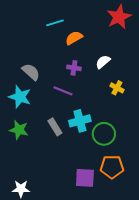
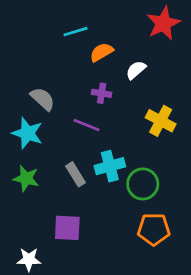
white semicircle: (103, 62) -> (136, 70), moved
yellow cross: (117, 88) -> (161, 121), size x1.5
purple square: (85, 178) -> (67, 228), moved

